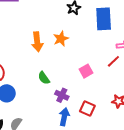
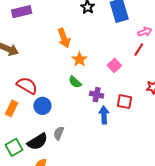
orange star: (61, 39) -> (79, 59), moved
orange arrow: (37, 42) -> (64, 38), moved

